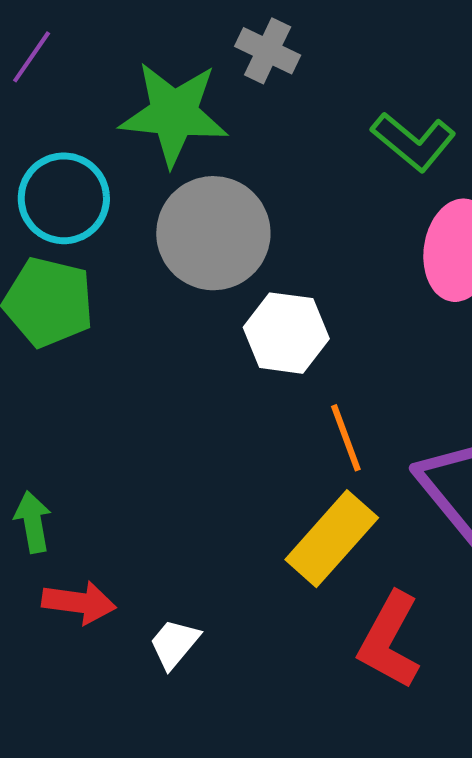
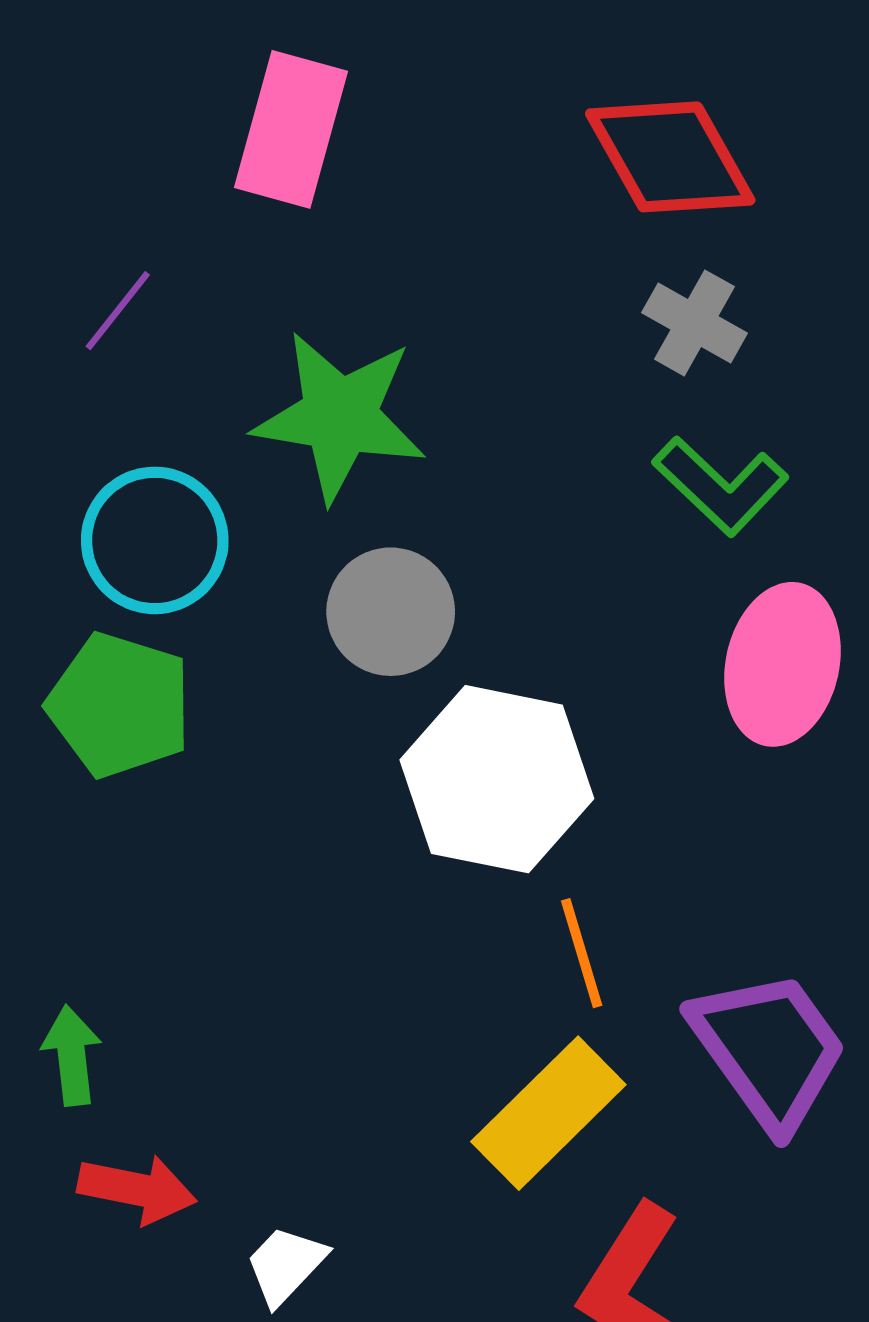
gray cross: (268, 51) -> (694, 323), moved
gray circle: (213, 233) -> (391, 612), size x0.7
white hexagon: (286, 333) -> (497, 779), size x1.4

